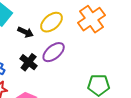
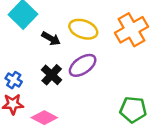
yellow ellipse: (52, 22) -> (83, 29), turned 55

